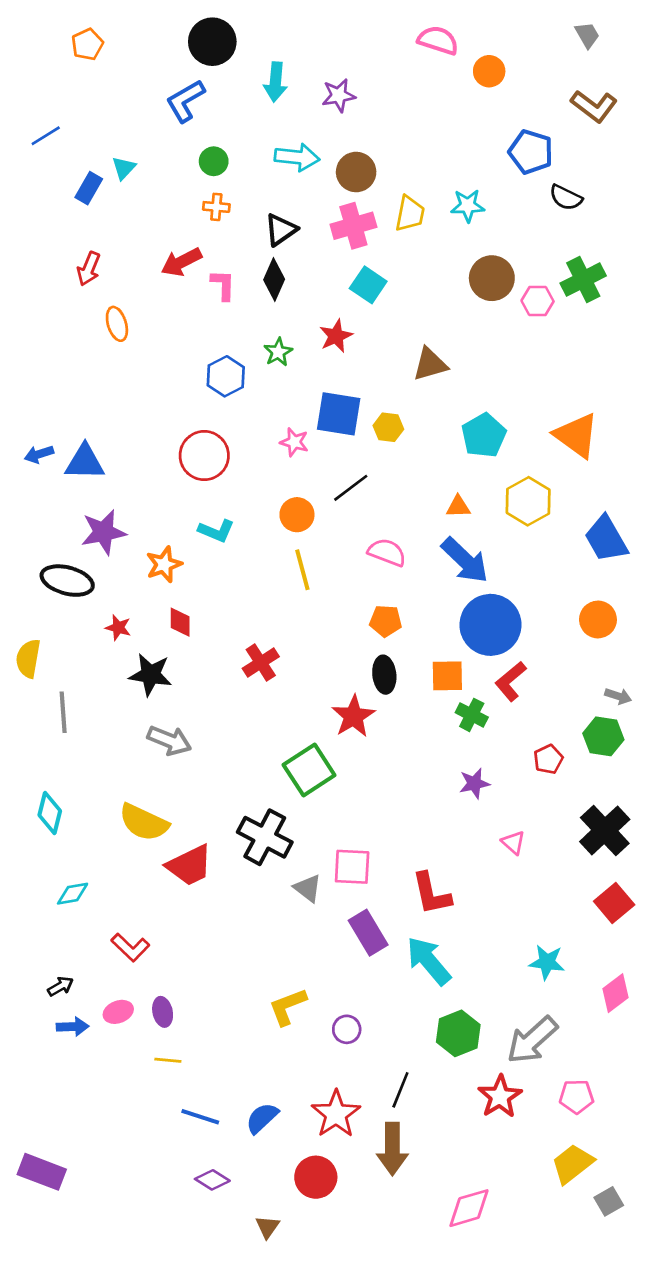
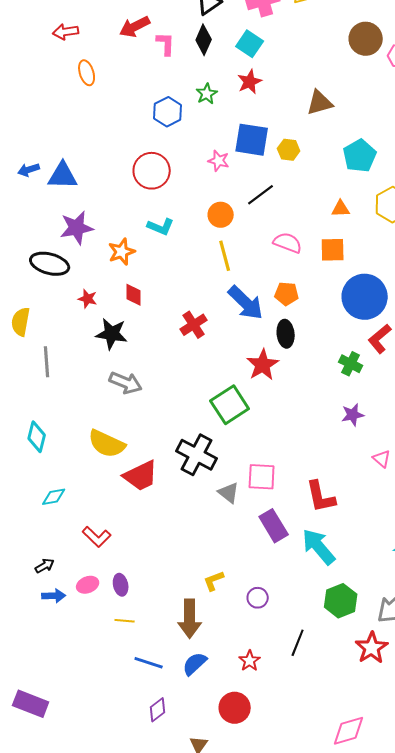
red arrow: (89, 269) -> (66, 32), turned 60
cyan square: (368, 285) -> (250, 44), moved
blue arrow: (465, 560) -> (246, 303), moved
orange square: (447, 676) -> (333, 250), moved
yellow L-shape: (288, 1007) -> (214, 581), size x0.7
red star: (336, 1114) -> (250, 661), size x0.6
brown arrow: (392, 1149) -> (190, 619), moved
purple diamond: (212, 1180) -> (158, 710), turned -70

